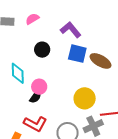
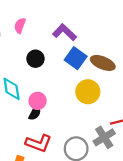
pink semicircle: (32, 19) -> (20, 26), turned -32
blue square: (77, 54) -> (76, 58), turned 30
yellow circle: (85, 98) -> (88, 92), moved

